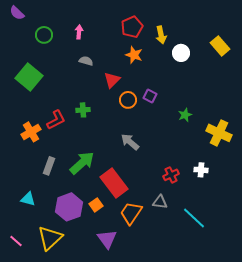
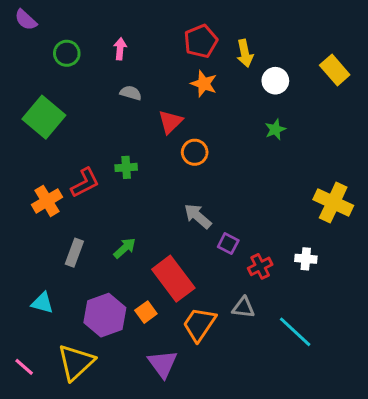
purple square: (150, 96) -> (228, 244), moved
green star: (185, 115) -> (275, 129), moved
green arrow: (82, 163) -> (125, 248), size x0.6

